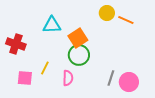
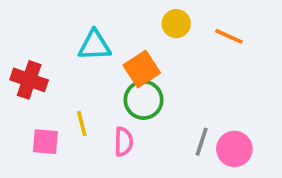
yellow circle: (107, 13) -> (176, 24), moved
yellow line: (45, 68) -> (82, 124), turned -40

